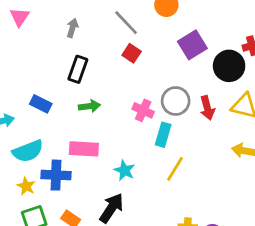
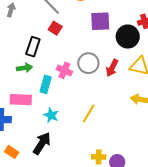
purple square: (192, 45) -> (100, 21), turned 30
black rectangle: (78, 69) -> (33, 47), moved
red arrow: (207, 108) -> (112, 68), turned 42
cyan rectangle: (163, 135) -> (46, 84), moved

